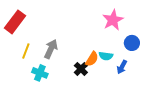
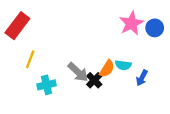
blue circle: (132, 43) -> (155, 28), moved
gray arrow: (51, 49) -> (78, 72), moved, turned 108
cyan cross: (40, 73) -> (47, 85), turned -35

